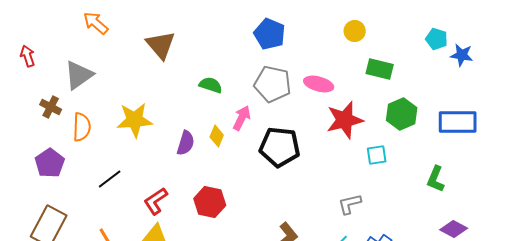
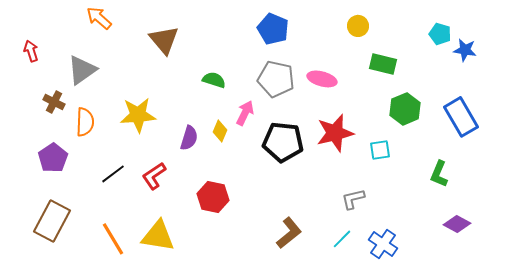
red star: (345, 120) -> (335, 133), moved
blue rectangle: (458, 122) -> (461, 117), turned 60
red L-shape: (156, 201) -> (154, 176), moved

